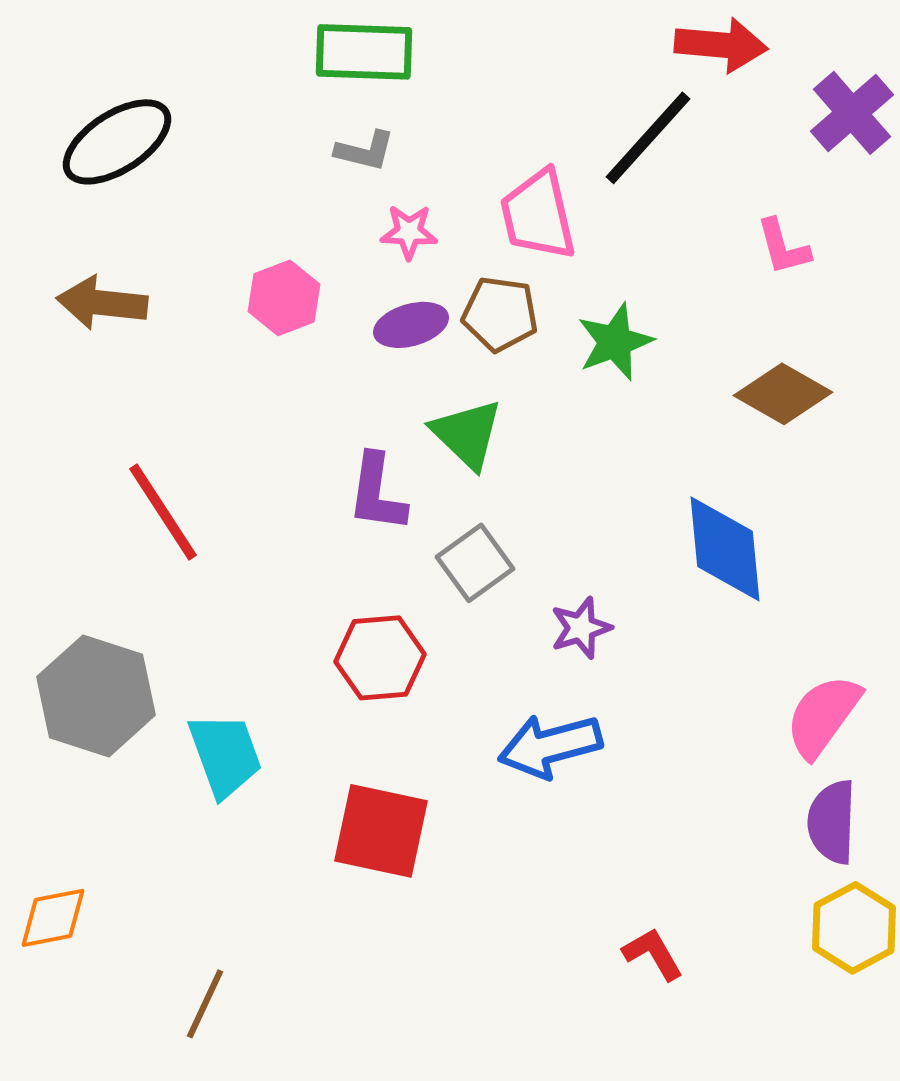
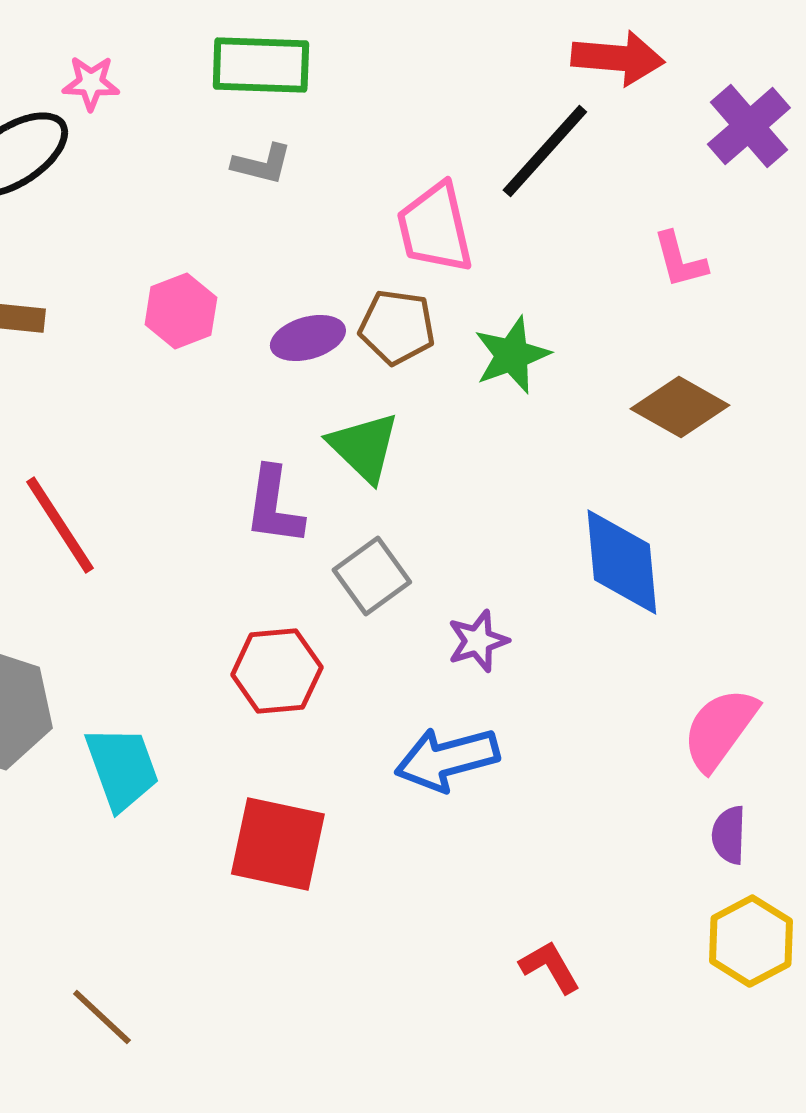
pink star: (409, 232) -> (91, 83), moved
purple semicircle: (832, 822) -> (729, 835), size x0.7
brown line: (205, 1004) -> (102, 1017), turned -72

